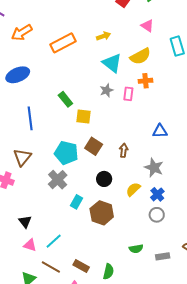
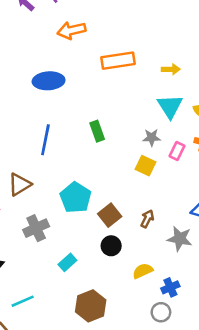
yellow square: (84, 117) -> (146, 166), moved
brown square: (94, 146) -> (110, 215), moved
gray star: (154, 168) -> (180, 239), moved, turned -30
gray cross: (58, 180) -> (36, 228), moved
brown hexagon: (102, 213) -> (91, 306), moved

